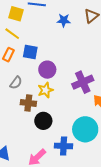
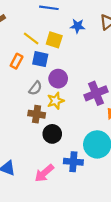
yellow square: (16, 14) -> (54, 40), moved
yellow line: (12, 34) -> (31, 39), moved
gray semicircle: (16, 83) -> (35, 88), moved

